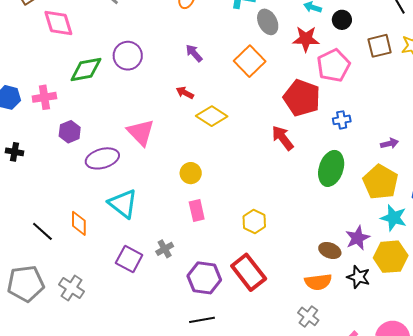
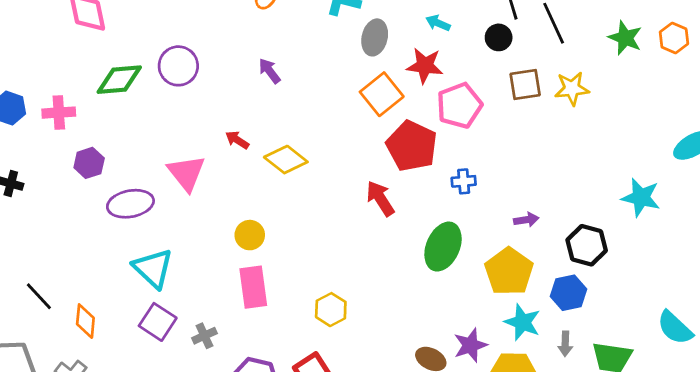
black circle: (342, 20) -> (499, 37), moved
gray ellipse: (268, 22) -> (375, 37), turned 35
orange square: (250, 61) -> (382, 94), moved
red arrow: (185, 93) -> (237, 140), moved
pink rectangle: (197, 210) -> (253, 287), size x1.4
orange diamond: (79, 223) -> (85, 321), moved
purple square: (129, 259) -> (158, 322), moved

